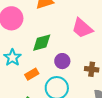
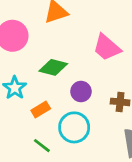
green diamond: (42, 43) -> (53, 67), turned 30

